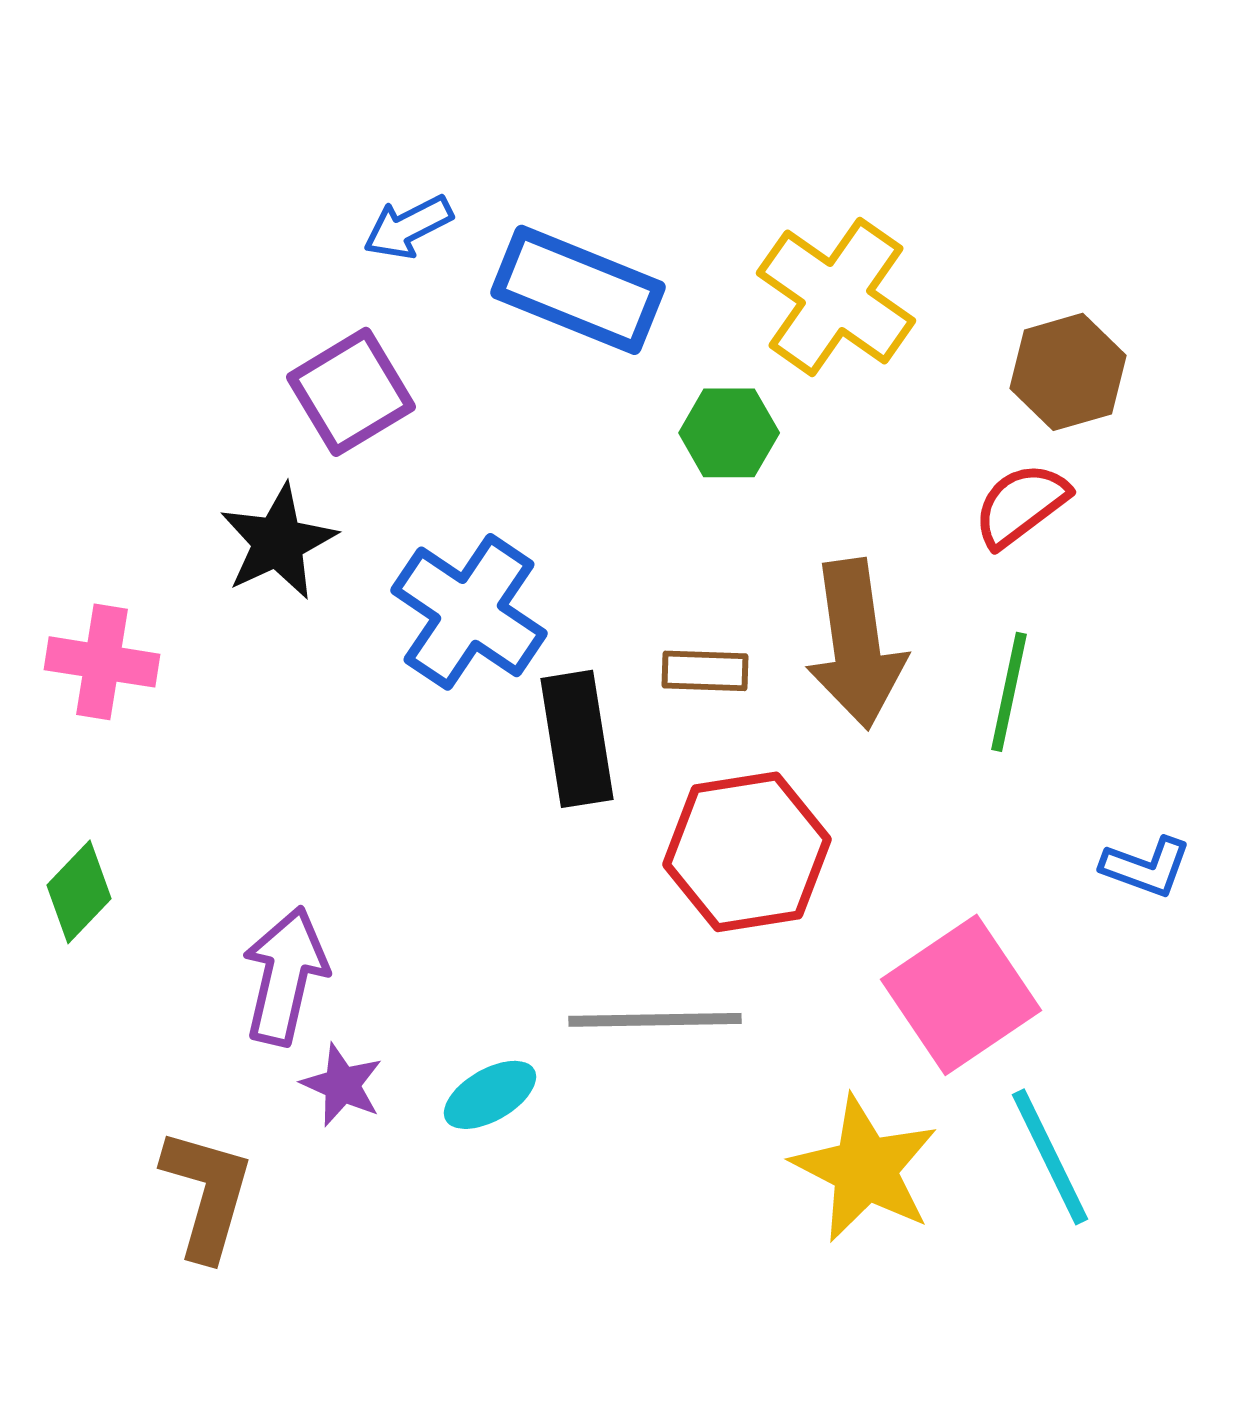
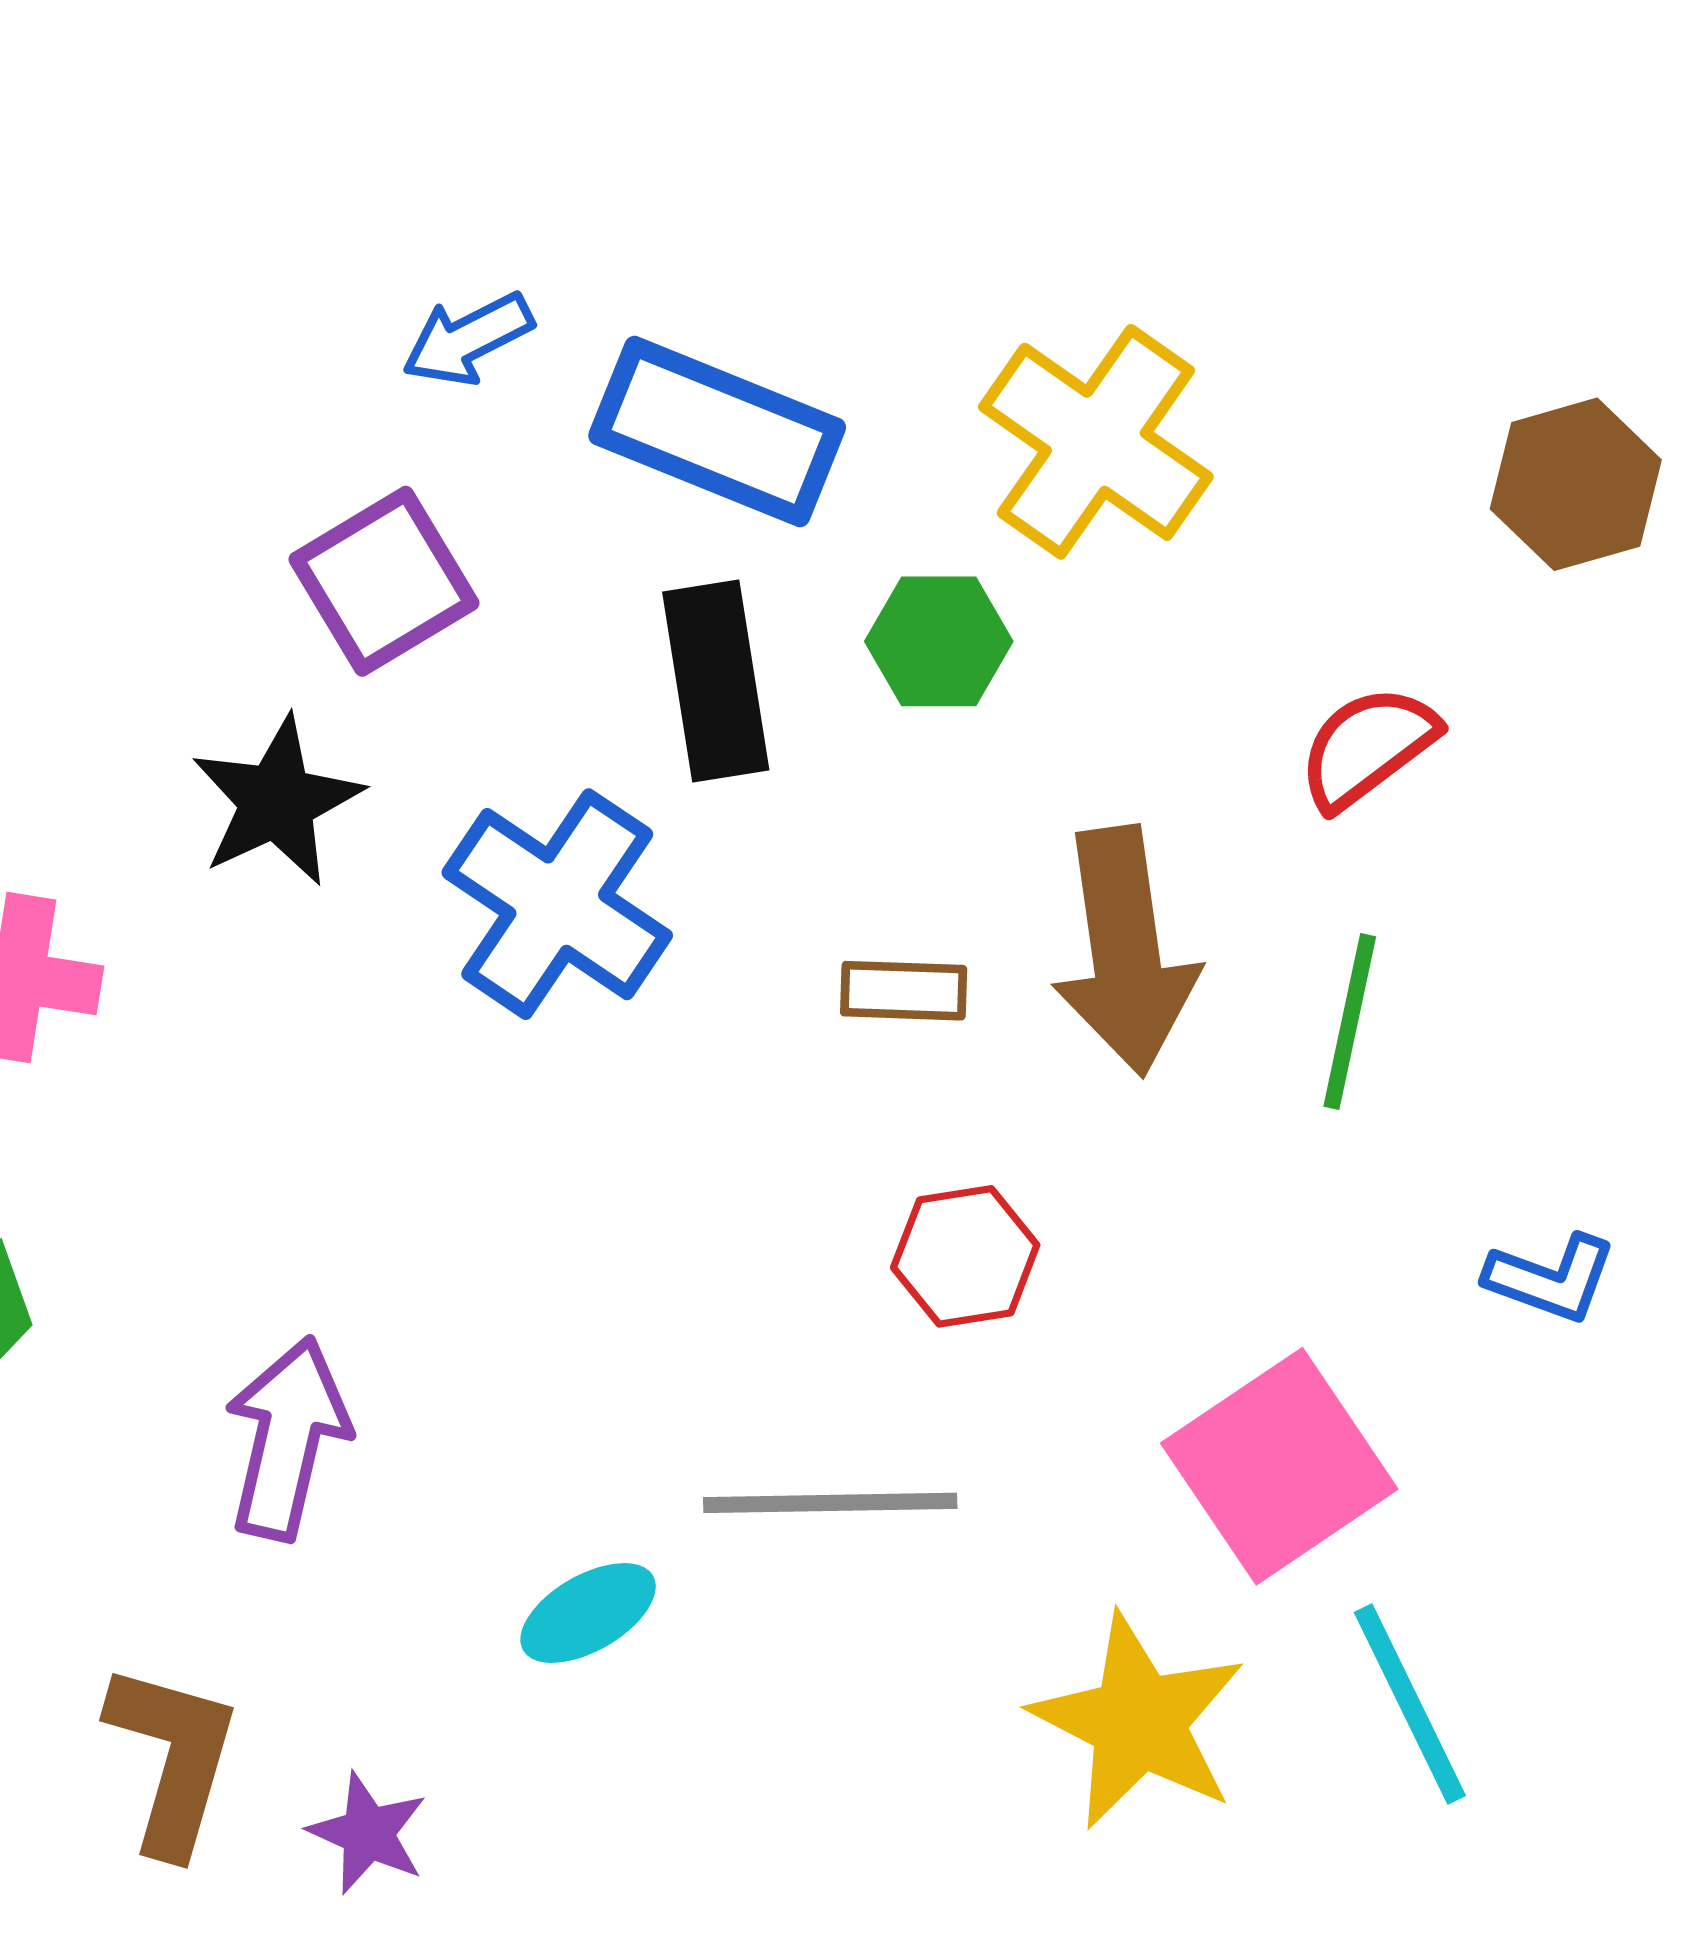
brown hexagon: (1068, 372) -> (1576, 484), moved
black rectangle: (577, 739) -> (716, 681), moved
red hexagon: (747, 852) -> (965, 1256), size x0.6
purple star: (342, 1085) -> (368, 1833), moved

